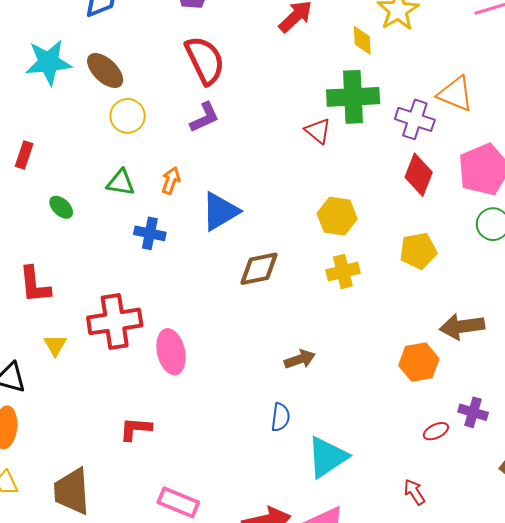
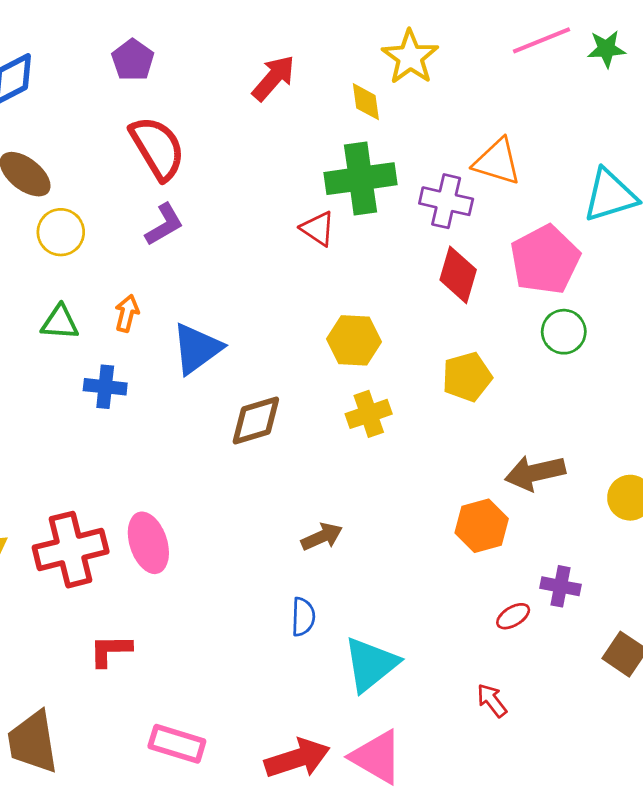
red cross: (115, 321) -> (71, 550), moved

